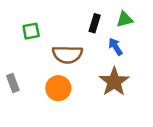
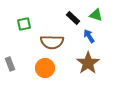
green triangle: (125, 19) -> (96, 15), turned 32
black rectangle: (95, 23) -> (73, 18), turned -64

